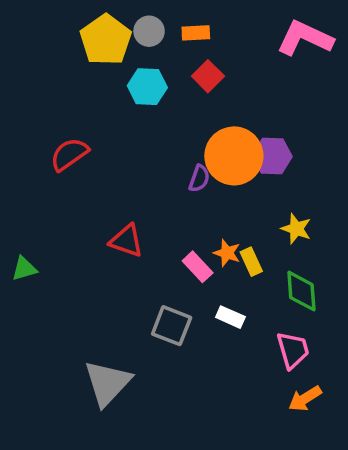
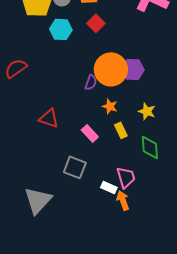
orange star: (227, 253) -> (110, 106), moved
white rectangle: (230, 317) -> (109, 187), moved
pink trapezoid: (293, 350) -> (126, 177), moved
orange arrow: (305, 399) -> (123, 200), moved, turned 102

